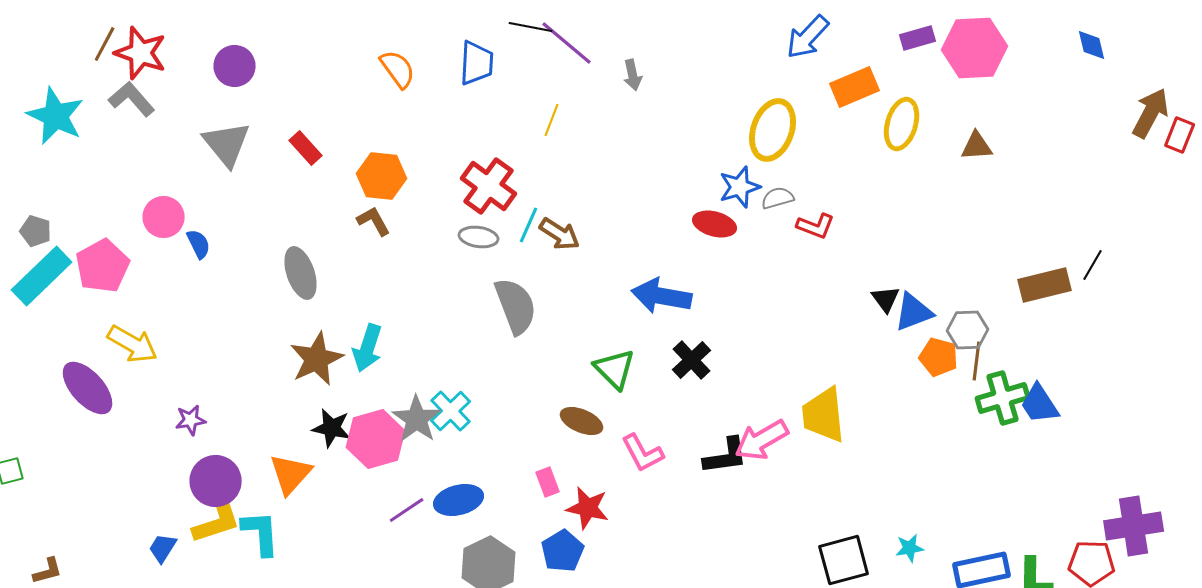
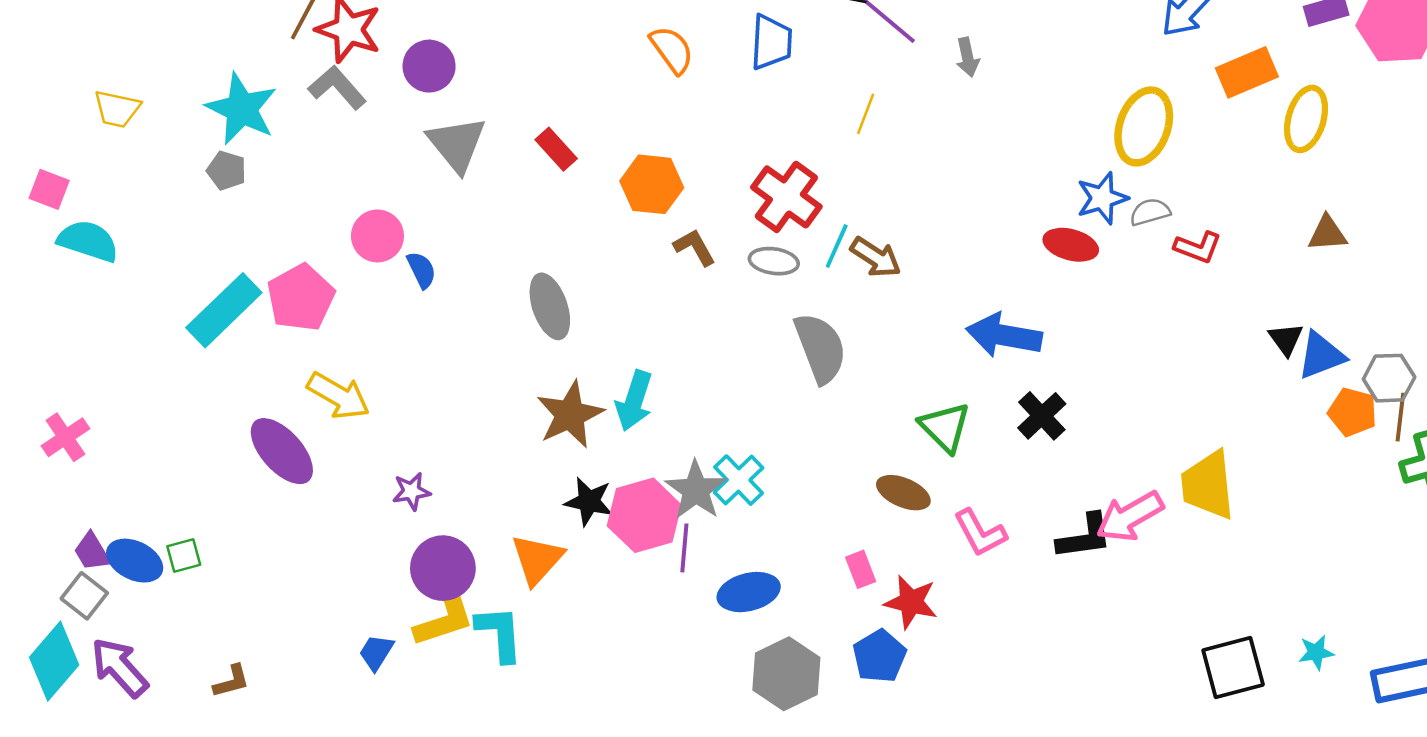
purple circle: (235, 66) -> (429, 66), moved
brown triangle: (977, 146) -> (1327, 233), moved
brown L-shape: (374, 221) -> (695, 247), moved
gray pentagon: (36, 231) -> (226, 171), moved
purple line: (407, 510) -> (684, 548), moved, turned -51

